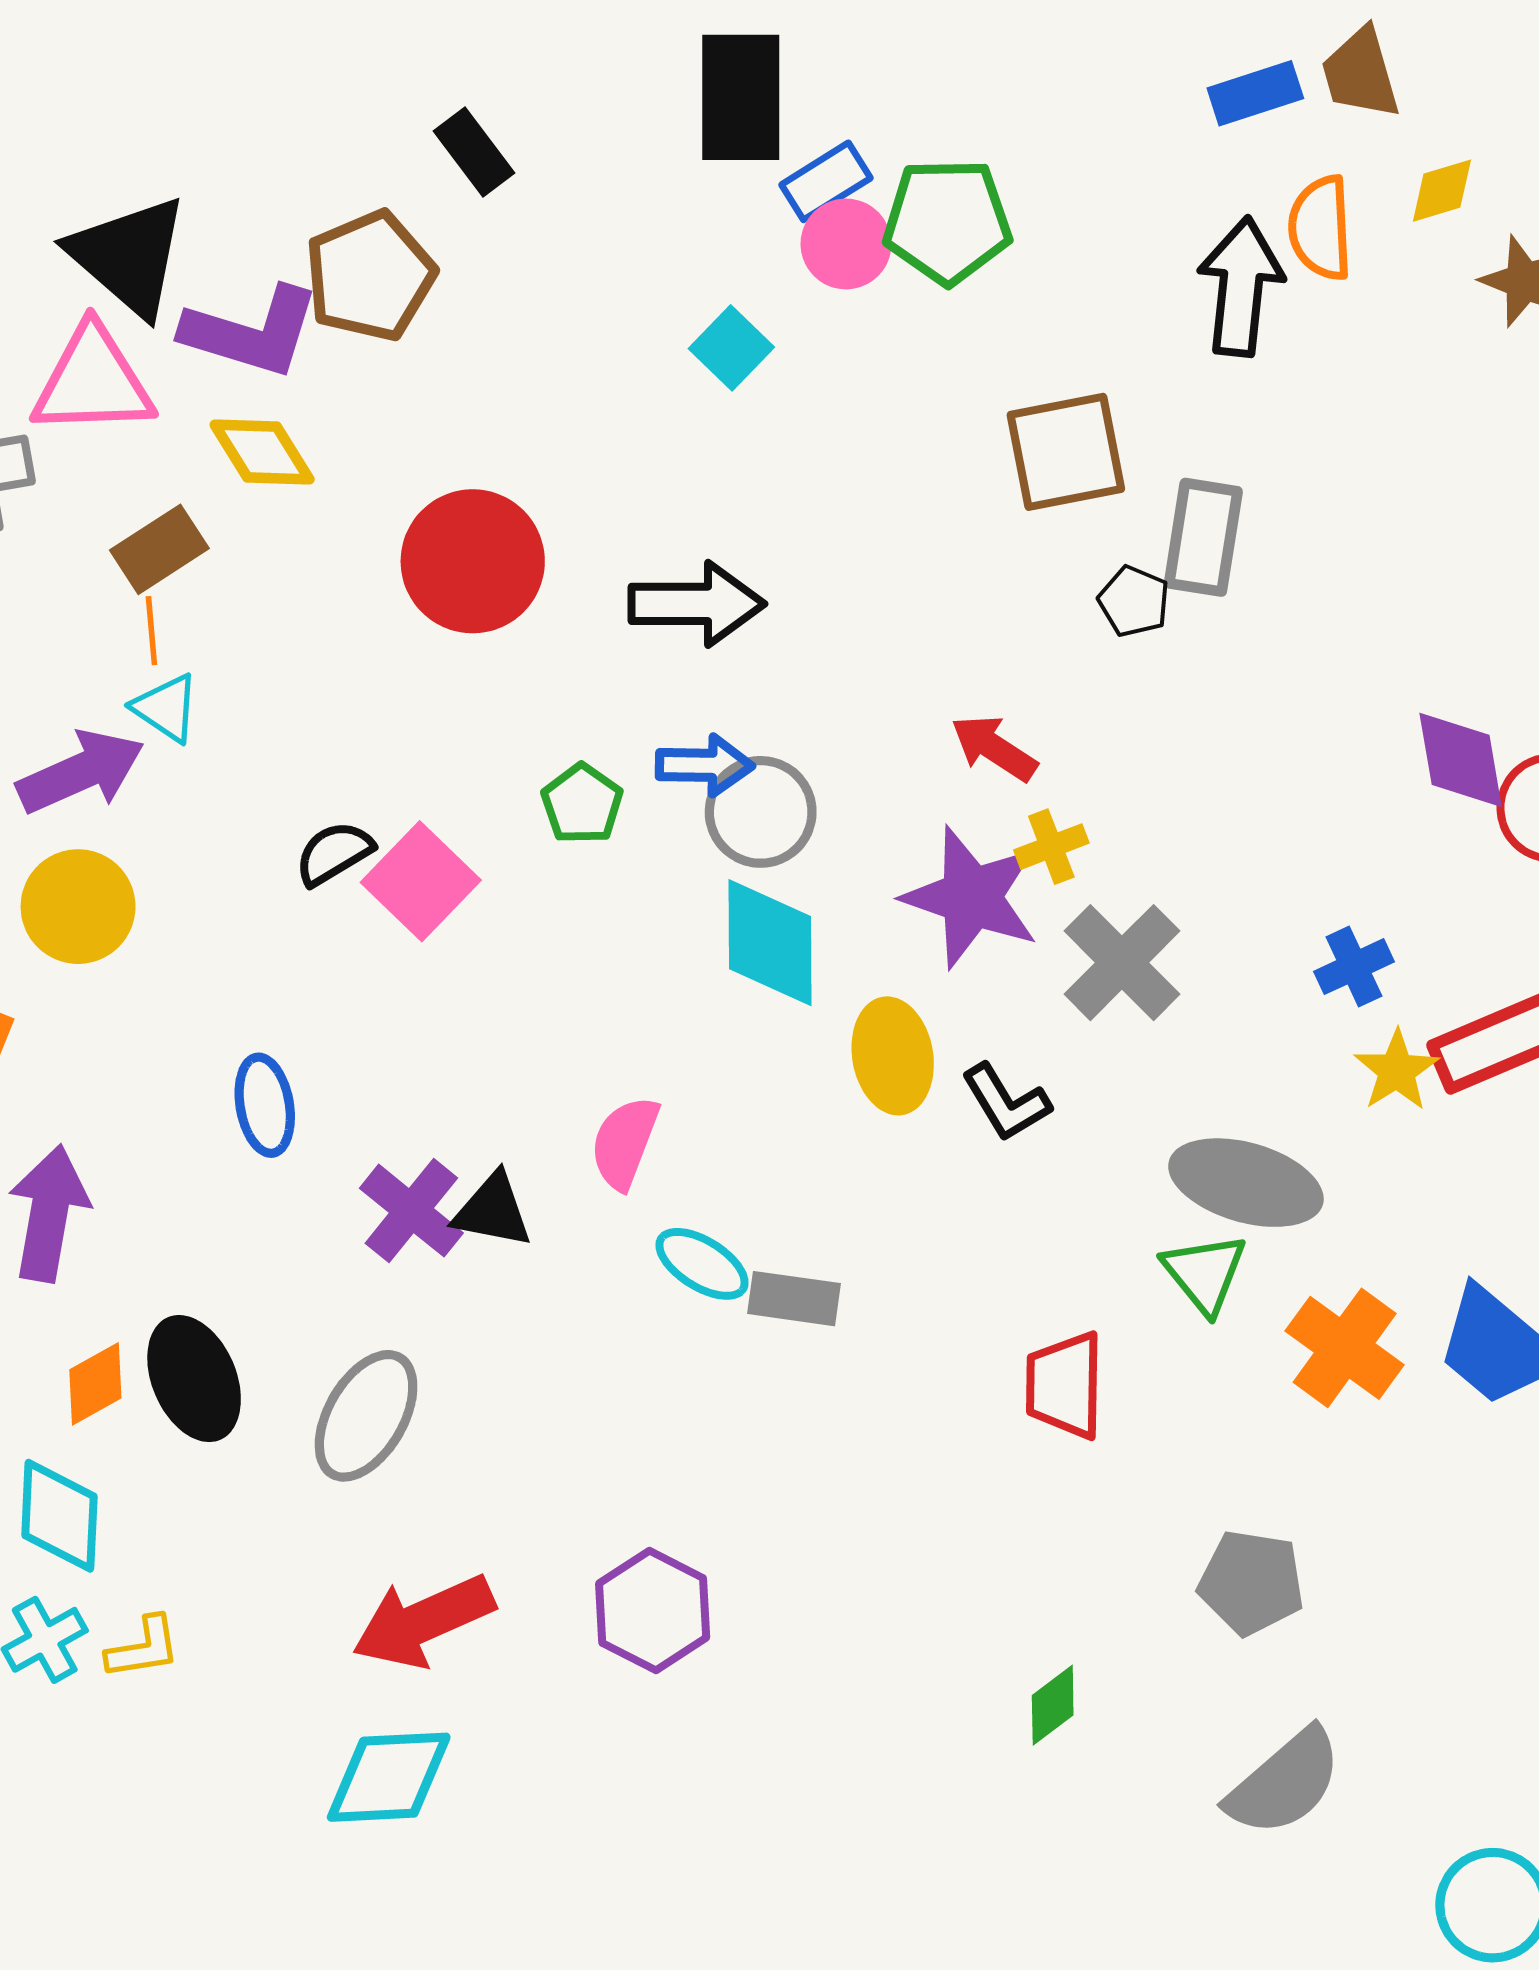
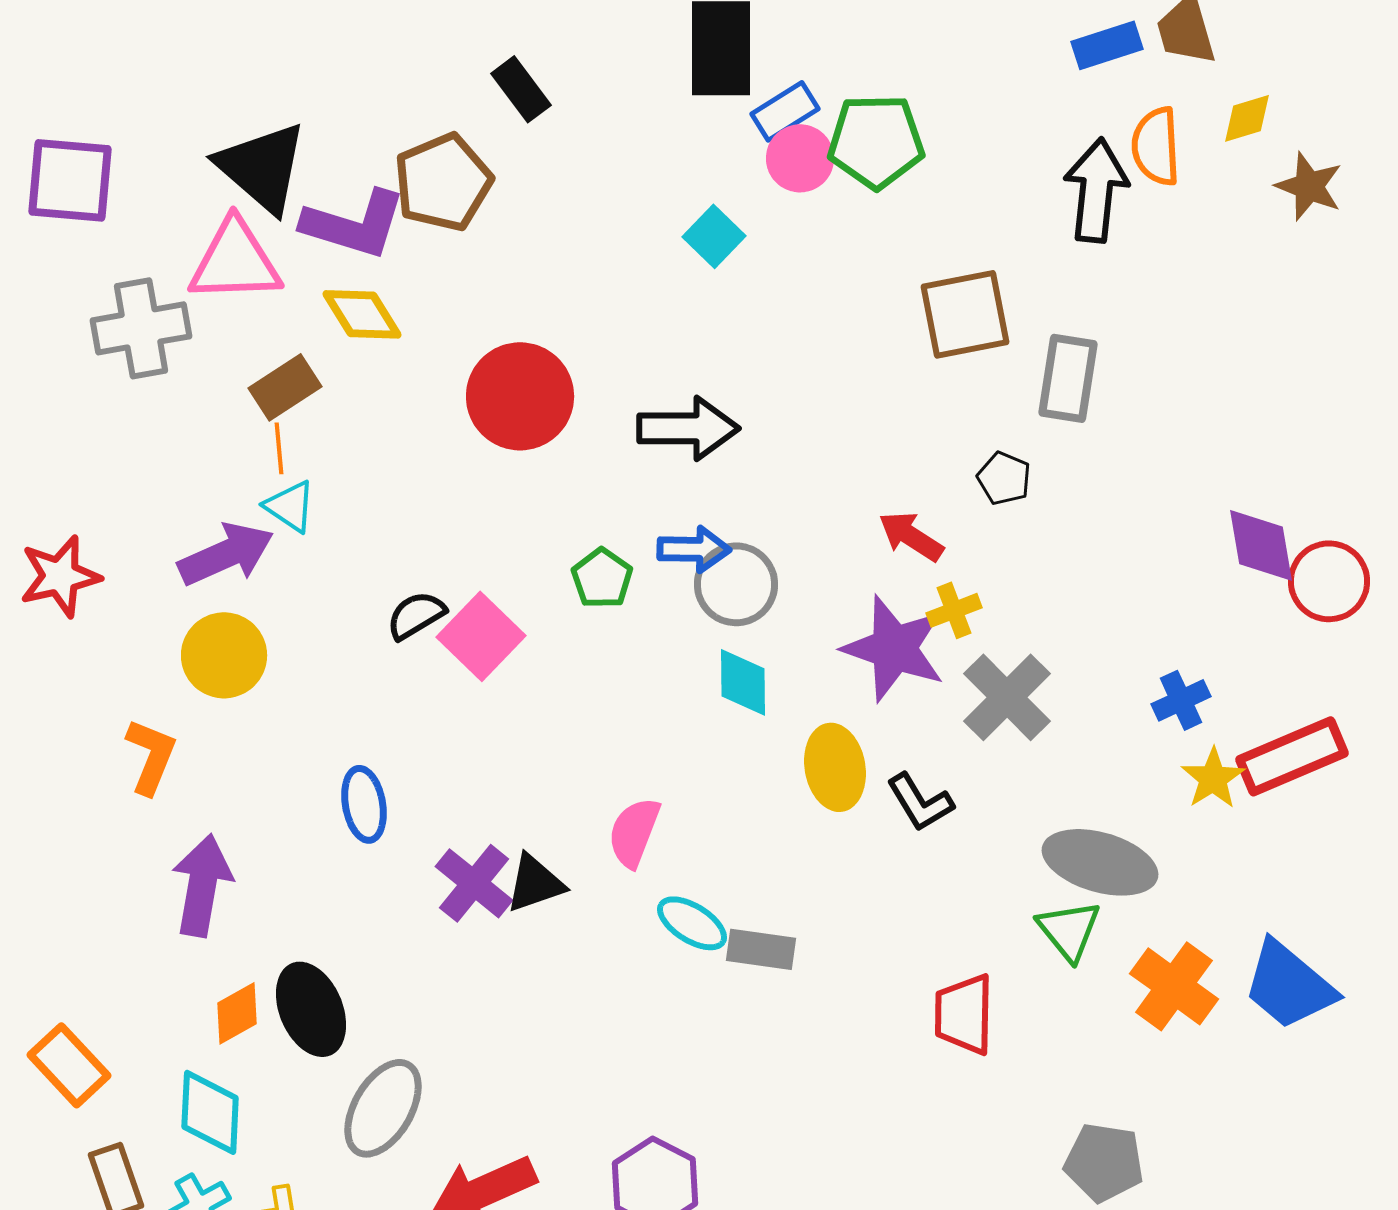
black pentagon: (1134, 601) -> (1004, 478), moved
cyan diamond: (770, 943) -> (743, 682), size x0.7
black triangle: (493, 1211) -> (535, 883), turned -30
gray ellipse: (366, 1416) -> (383, 1108), moved

